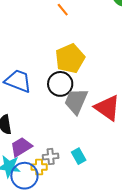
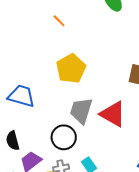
black circle: (60, 84) -> (64, 137), moved

